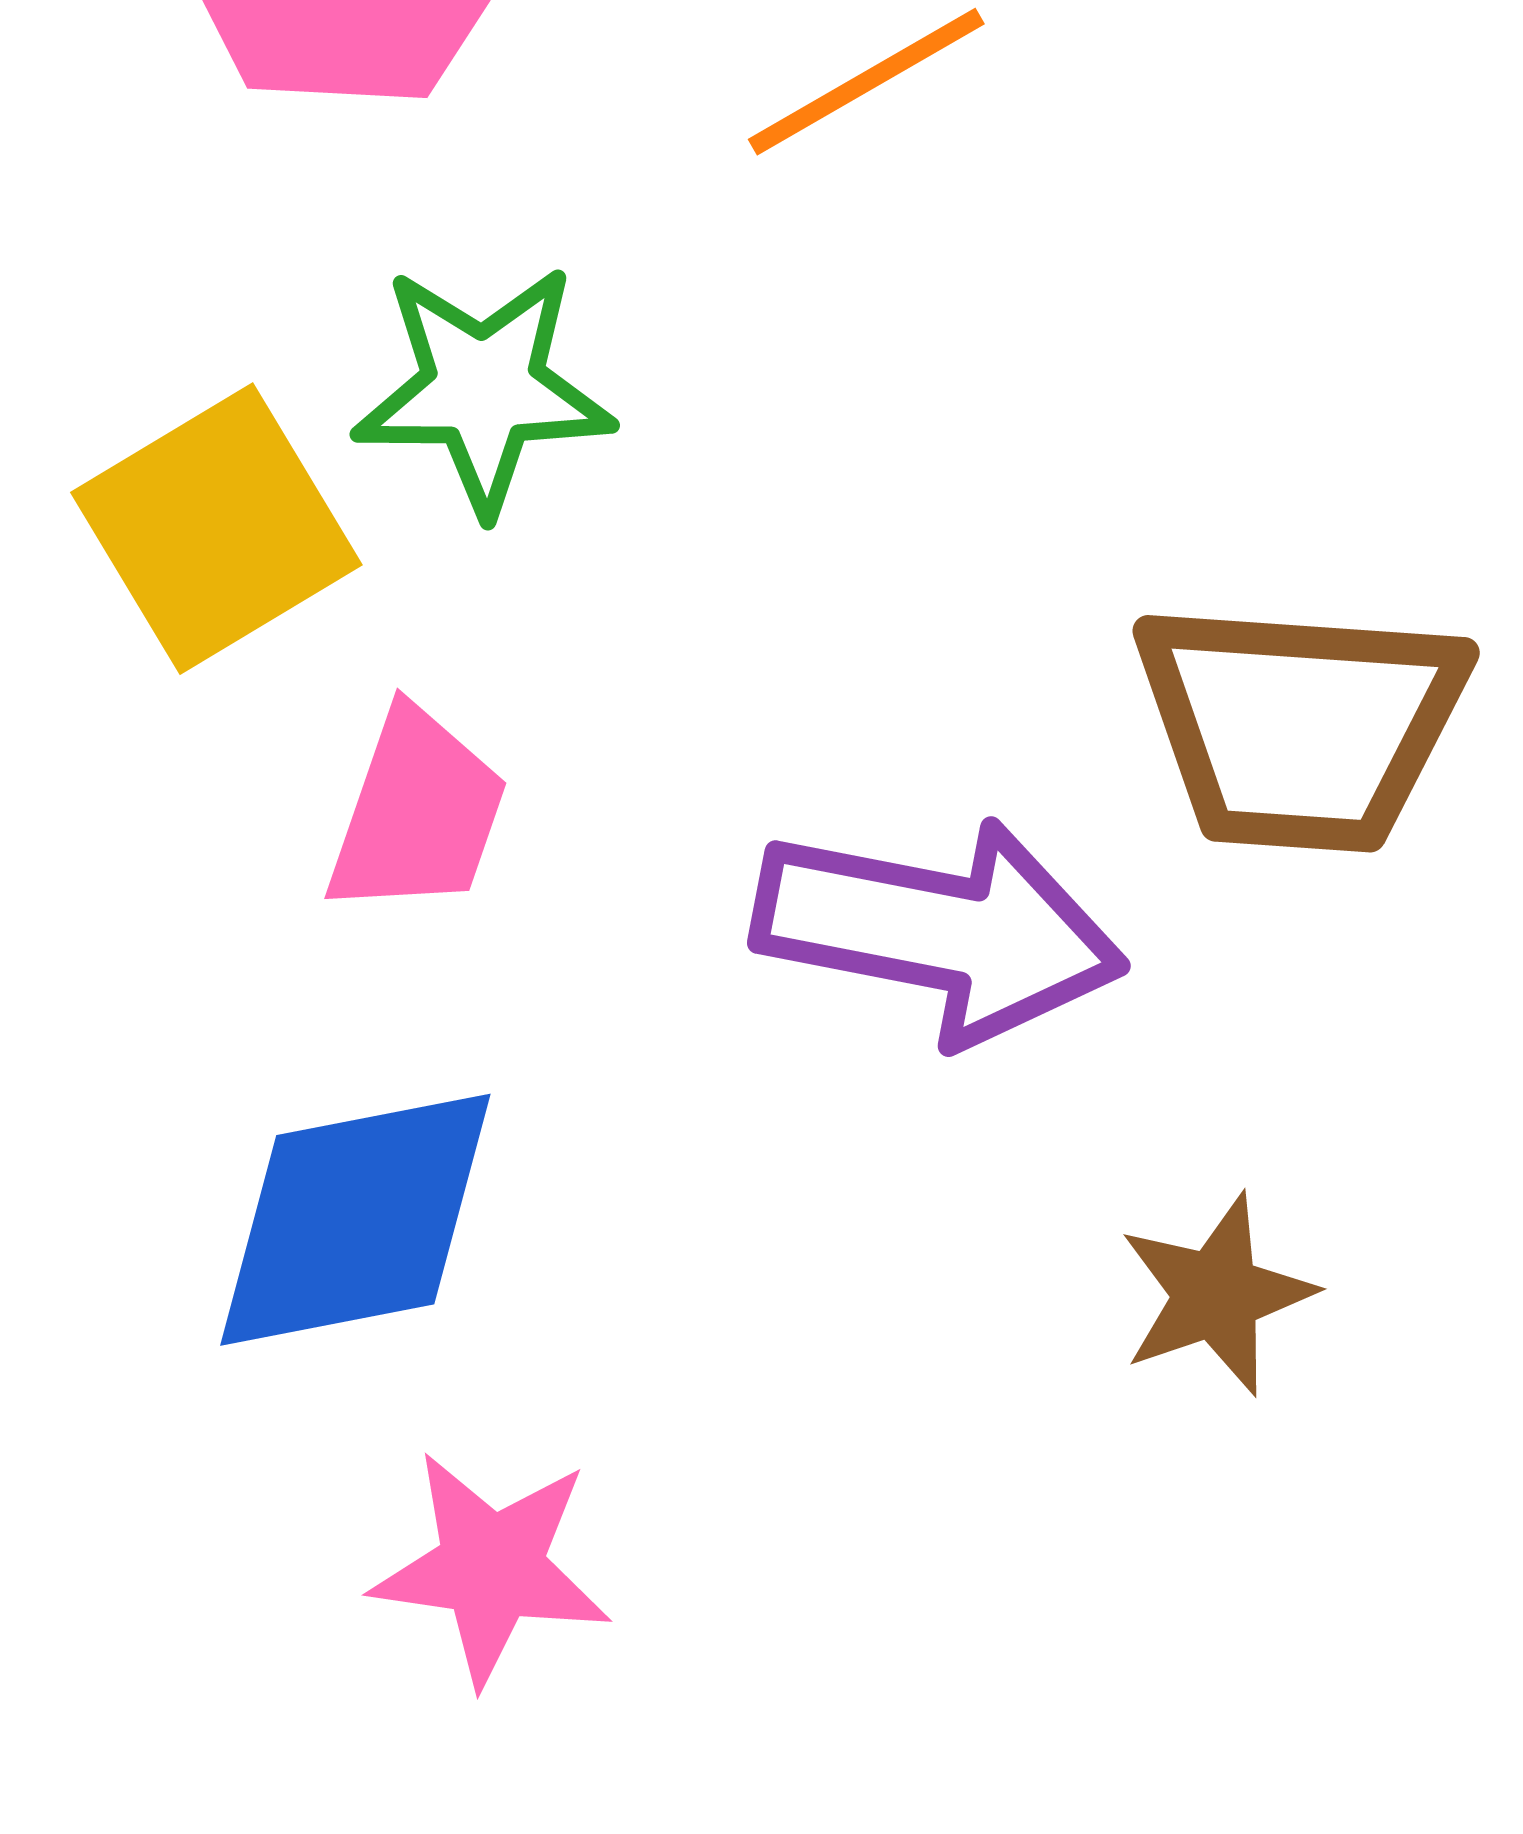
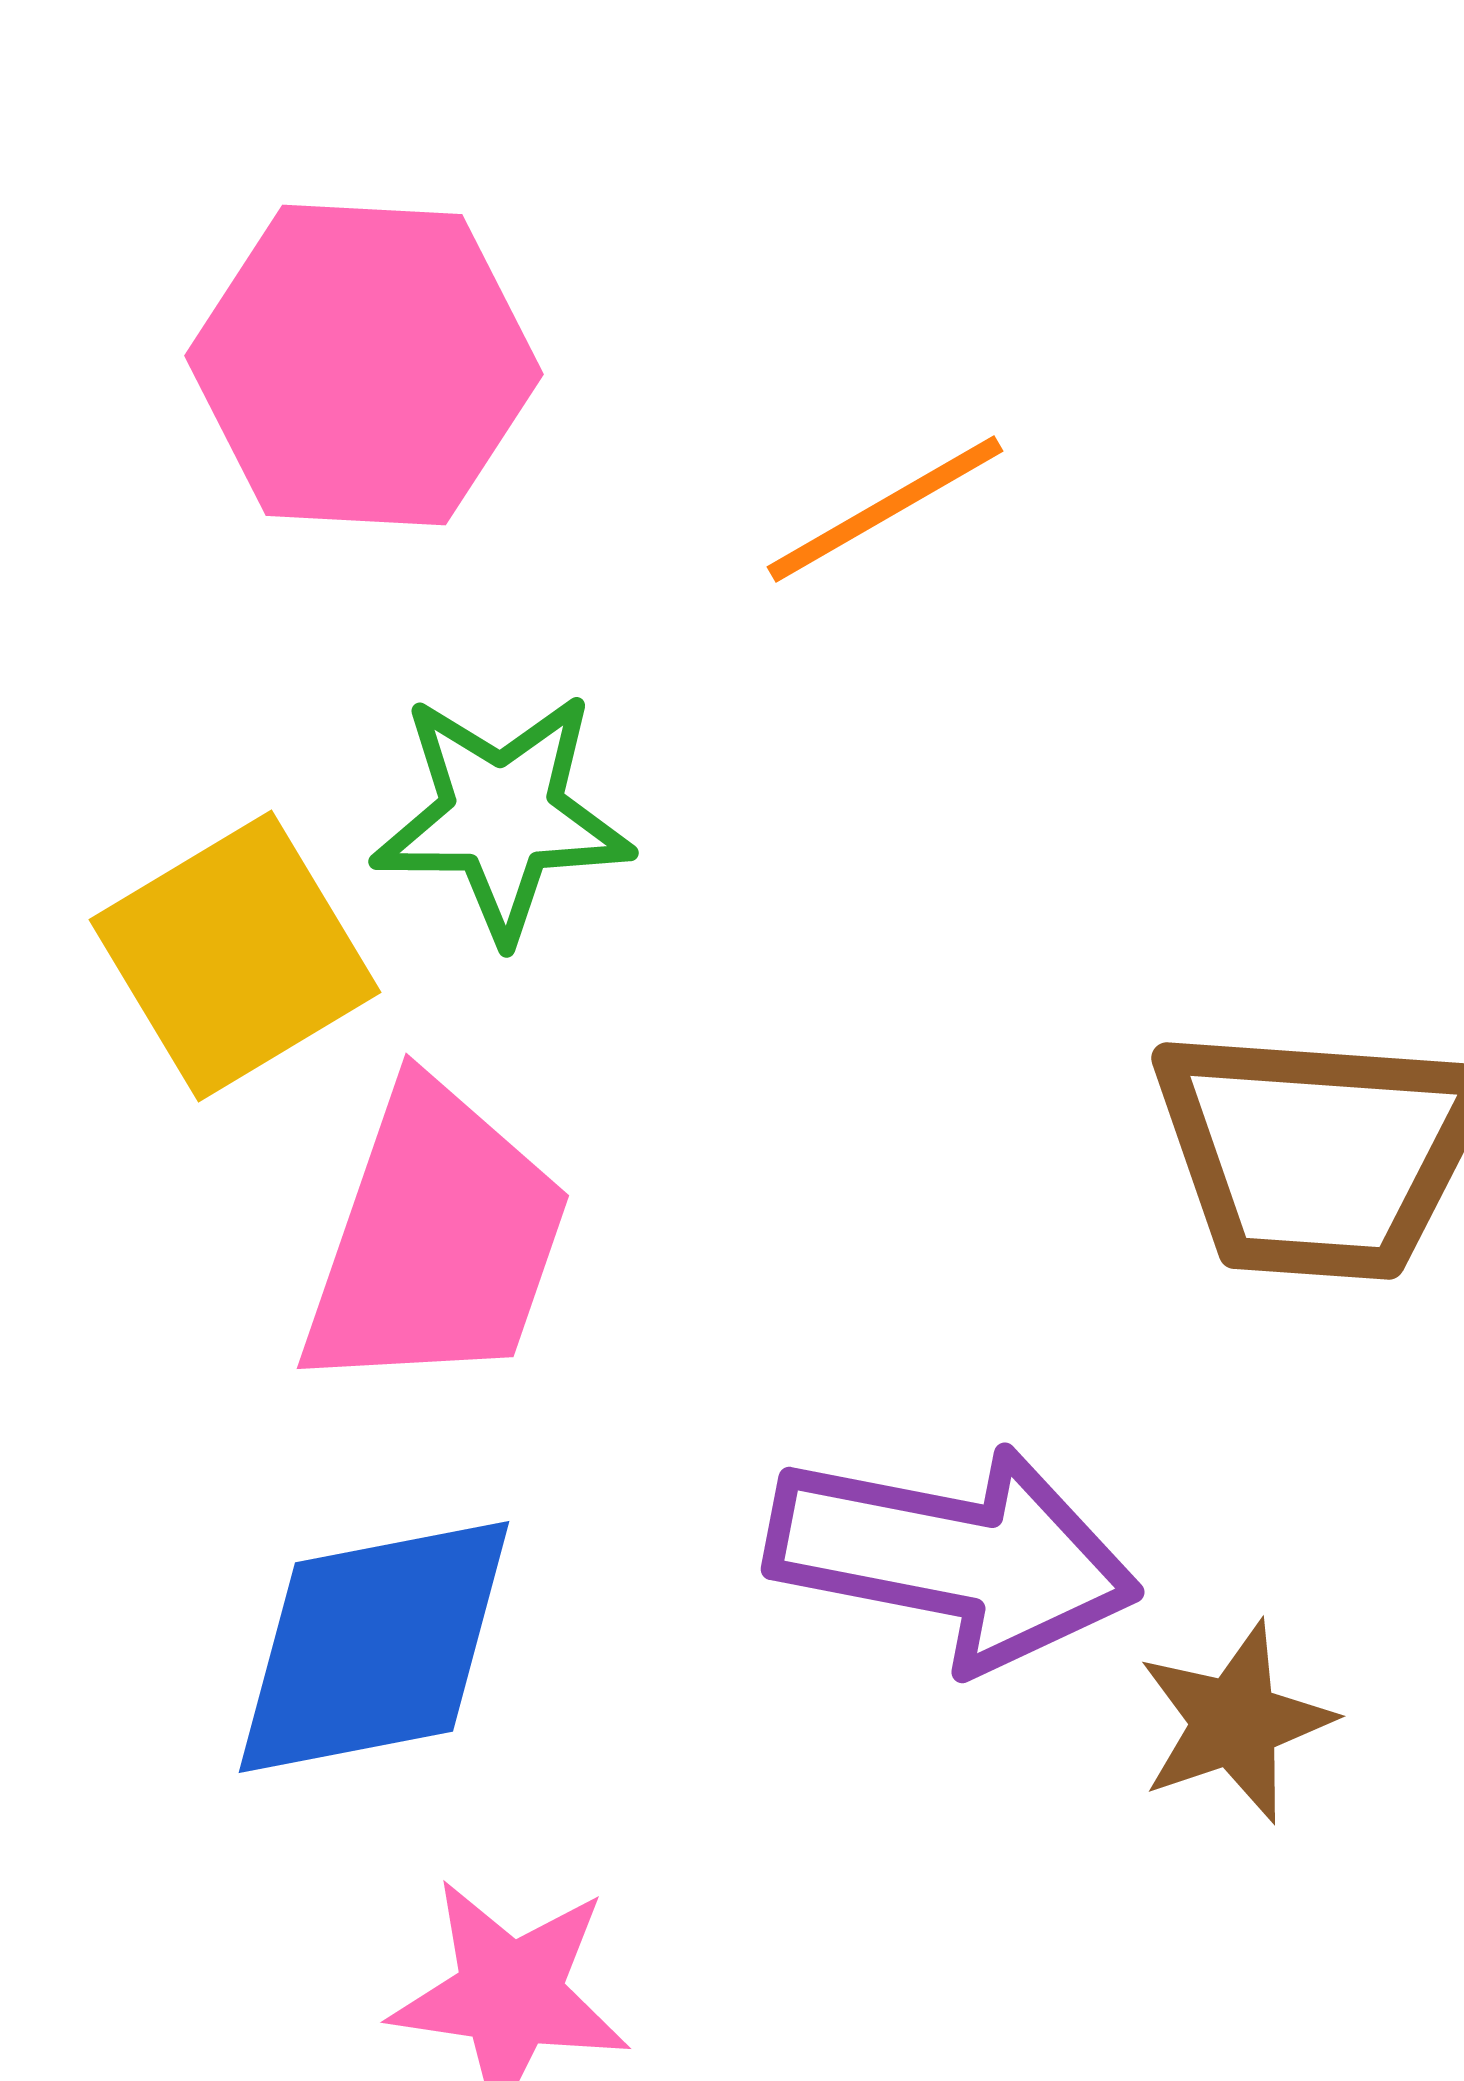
pink trapezoid: (417, 813) -> (436, 1240), size x1.5
purple arrow: (939, 931) -> (953, 1557), moved

